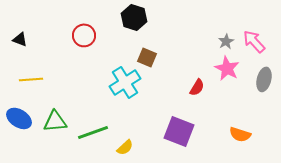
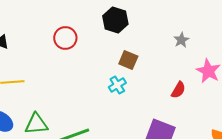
gray star: (226, 41) -> (181, 40), moved
cyan cross: (125, 82) -> (117, 85), moved, size x0.6

